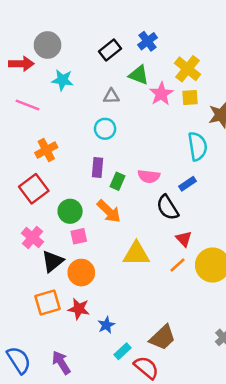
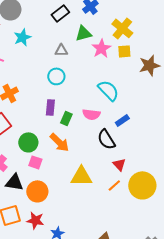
green triangle: (139, 75) -> (83, 33), turned -36
cyan star: (63, 80) -> (22, 37), turned -30
cyan semicircle: (198, 146) -> (108, 90), moved, turned -35
pink square: (79, 236) -> (35, 162), turned 32
black triangle: (53, 261) -> (14, 182), turned 48

